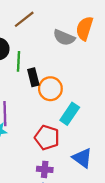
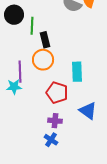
orange circle: (50, 89) -> (43, 60), moved
cyan rectangle: (70, 114) -> (77, 72), turned -36

